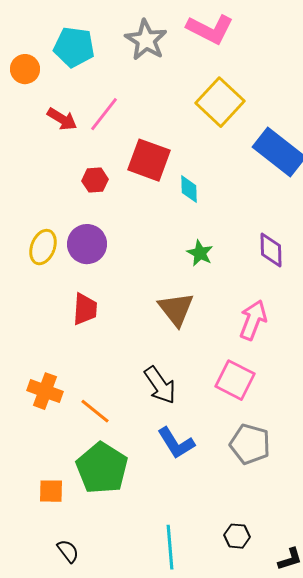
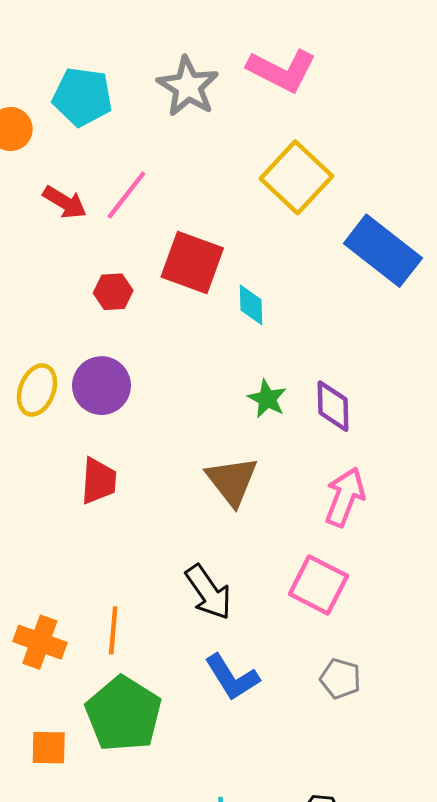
purple diamond: (271, 250) -> (333, 406), moved
orange cross: (45, 391) -> (40, 642), moved
orange line: (95, 411) -> (113, 630), turned 56
gray pentagon: (250, 444) -> (340, 679), size x0.7

